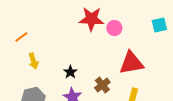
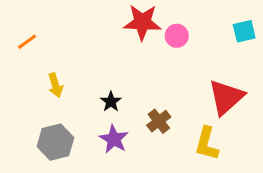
orange line: (21, 37) -> (27, 42), moved
red triangle: (131, 63) -> (226, 97), moved, turned -32

